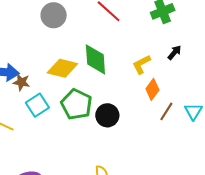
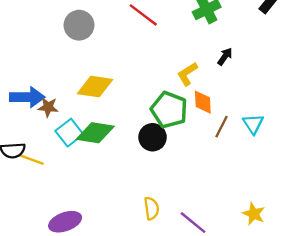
green diamond: (95, 59) -> (95, 133), moved, turned -72
orange diamond: (152, 89) -> (203, 102), turned -35
green pentagon: (76, 104) -> (169, 110), moved

